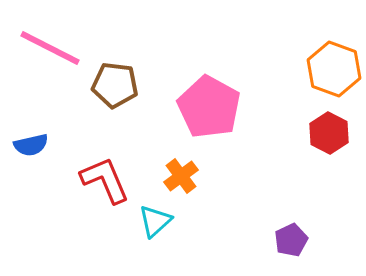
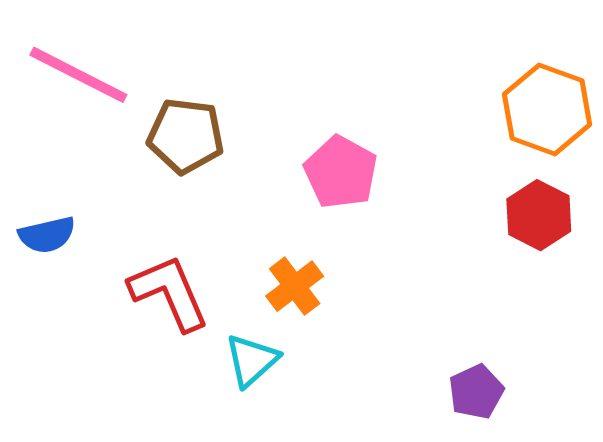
pink pentagon: (209, 107) -> (341, 172), size x0.7

